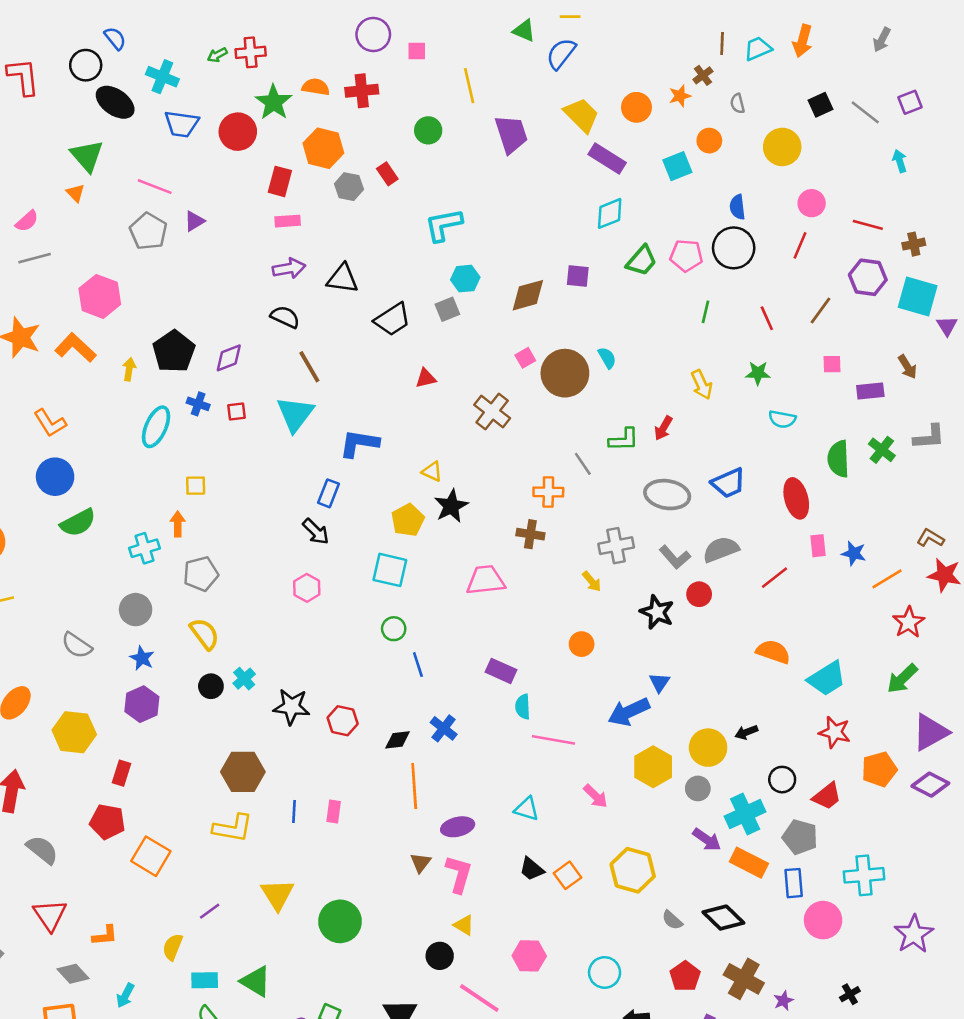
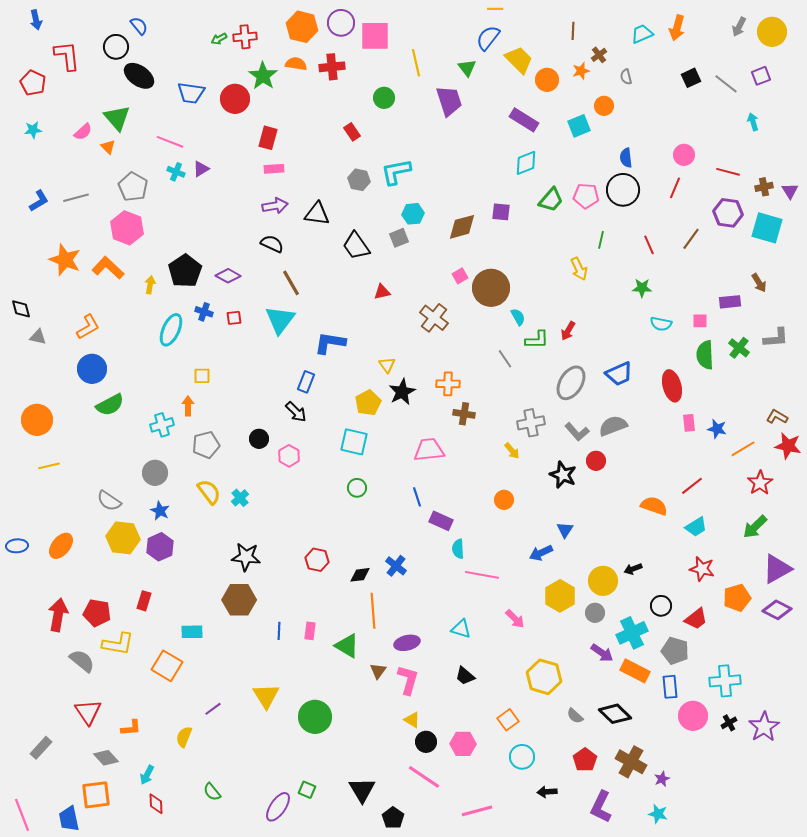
green triangle: (524, 31) -> (467, 68), moved, turned 30
brown line: (722, 43) -> (573, 31), moved
pink square: (417, 51) -> (375, 36), size x2.0
cyan cross: (162, 77) -> (176, 172), moved, size x0.7
yellow trapezoid: (582, 115) -> (519, 60), moved
yellow circle: (782, 147) -> (772, 32), moved
orange hexagon: (323, 148) -> (302, 27), moved
gray hexagon: (349, 187) -> (359, 180), moved
pink semicircle: (27, 221) -> (83, 132), moved
gray pentagon: (148, 231) -> (133, 187), moved
black trapezoid: (392, 319) -> (356, 246), turned 88
purple triangle: (947, 326) -> (790, 191), moved
purple diamond: (229, 358) -> (228, 276), turned 50
cyan semicircle: (607, 358) -> (518, 317), moved
pink square: (832, 364) -> (700, 321), moved
yellow arrow: (702, 385) -> (579, 269), moved
orange L-shape: (50, 423) -> (88, 327), turned -88
yellow triangle: (432, 472) -> (387, 365), turned 30
orange cross: (548, 492) -> (448, 384), moved
gray ellipse: (667, 495) -> (571, 383), turned -68
red line: (774, 578) -> (692, 486), moved
blue line: (418, 665) -> (417, 497), moved
cyan cross: (244, 679) -> (240, 498), moved
cyan trapezoid: (827, 679) -> (696, 527), size x0.7
black circle: (211, 686) -> (259, 439), moved
black star: (291, 707) -> (246, 557), moved
blue arrow: (629, 712) -> (541, 553), size x0.7
yellow hexagon: (74, 732) -> (123, 538), moved
red pentagon: (107, 822) -> (97, 613), moved
yellow L-shape: (233, 828) -> (118, 644), moved
orange square: (567, 875) -> (508, 720), moved
black circle: (440, 956) -> (426, 742), moved
cyan rectangle: (205, 980) -> (192, 632), moved
green triangle: (256, 981) -> (347, 646), moved
black cross: (850, 994) -> (729, 723), moved

